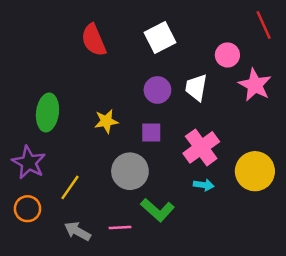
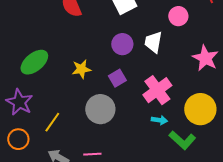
pink star: (255, 85) -> (205, 58), moved
green ellipse: (47, 112) -> (34, 62), turned 44
purple square: (151, 132) -> (117, 78), turned -30
green L-shape: (157, 210) -> (182, 140), moved

